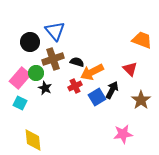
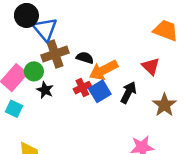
blue triangle: (55, 31) -> (45, 29), moved
black circle: (30, 42) -> (26, 15), moved
blue square: (97, 97) -> (100, 91), moved

